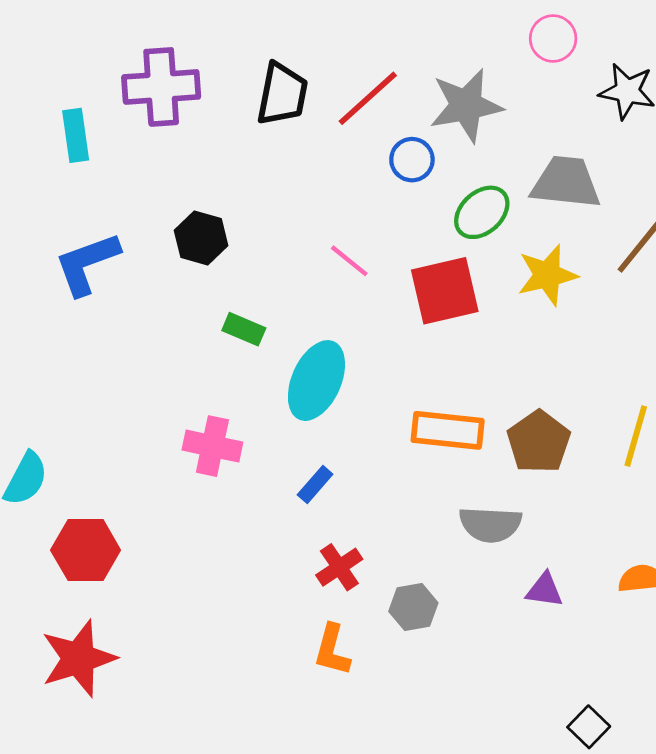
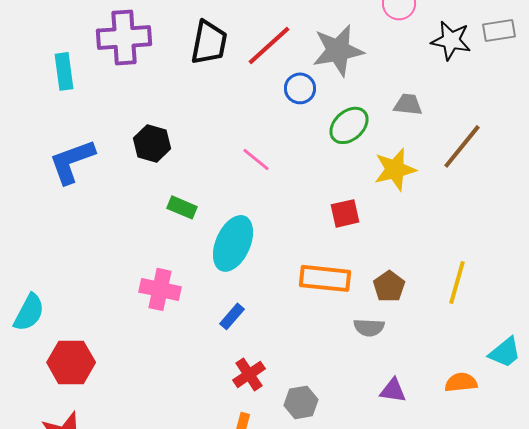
gray trapezoid: (566, 182) -> (408, 104), size x0.6
red square: (445, 291) -> (345, 213), moved, size x0.6
brown pentagon: (539, 442) -> (389, 286), size x0.7
gray semicircle: (490, 524) -> (369, 327), moved, size x0.7

